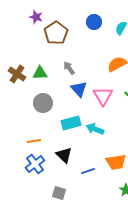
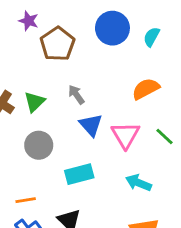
blue circle: (94, 22) -> (112, 28), size x1.5
green triangle: (40, 73) -> (34, 102), turned -42
cyan arrow: (95, 129) -> (138, 183), moved

